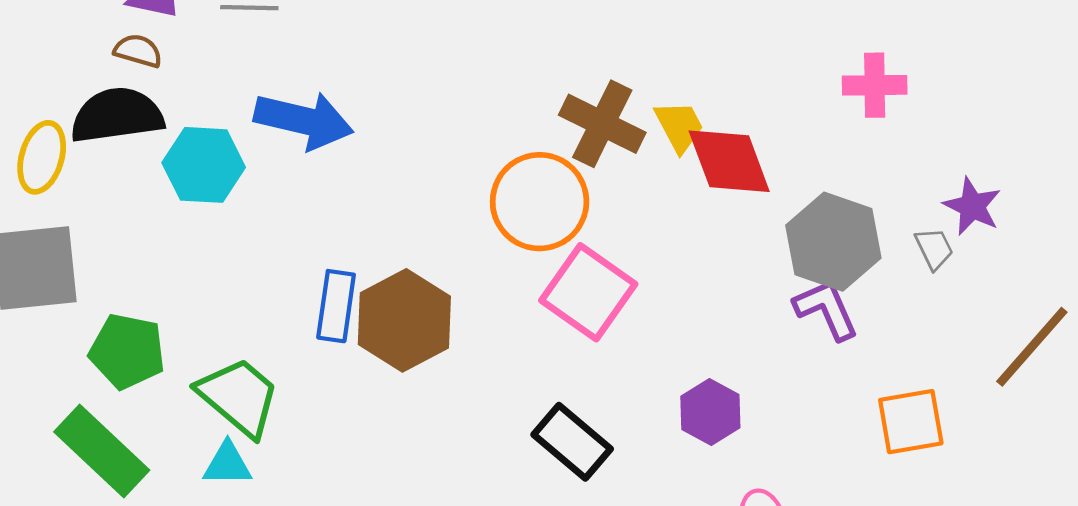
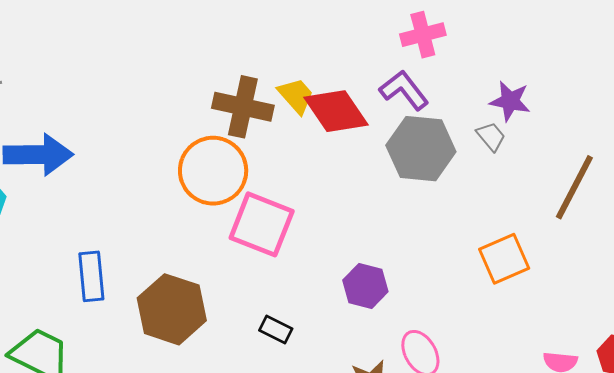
purple L-shape: (826, 309) -> (404, 90), moved
brown hexagon: (404, 320) -> (172, 309), moved
black rectangle: (572, 442) -> (276, 329), size x0.6

